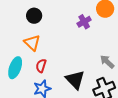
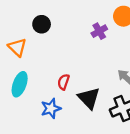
orange triangle: (32, 43) -> (17, 47), moved
red semicircle: (41, 66) -> (63, 82), moved

